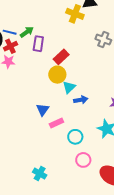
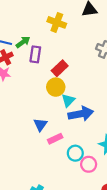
yellow cross: (75, 14) -> (57, 22), moved
blue arrow: (81, 100) -> (81, 114), size x1.6
pink circle: (83, 160) -> (89, 164), moved

